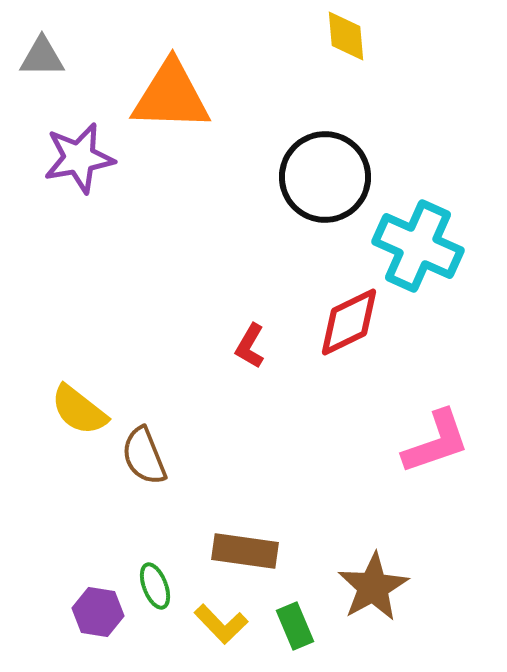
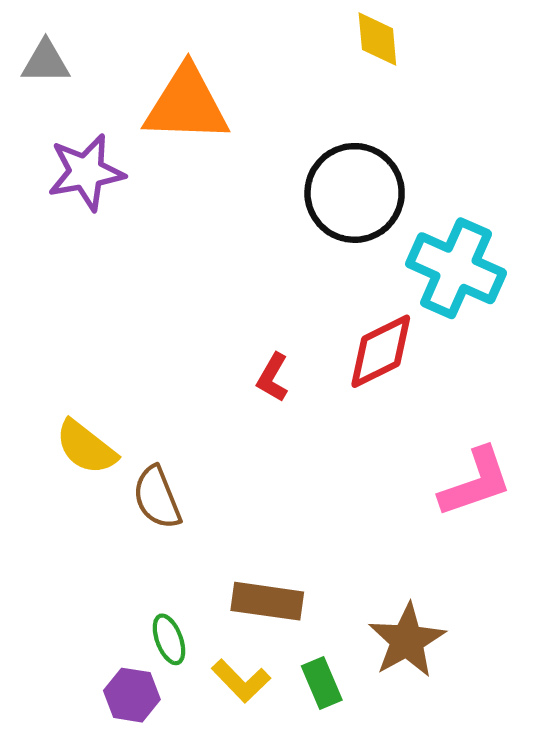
purple hexagon: (98, 612) -> (132, 695), moved

